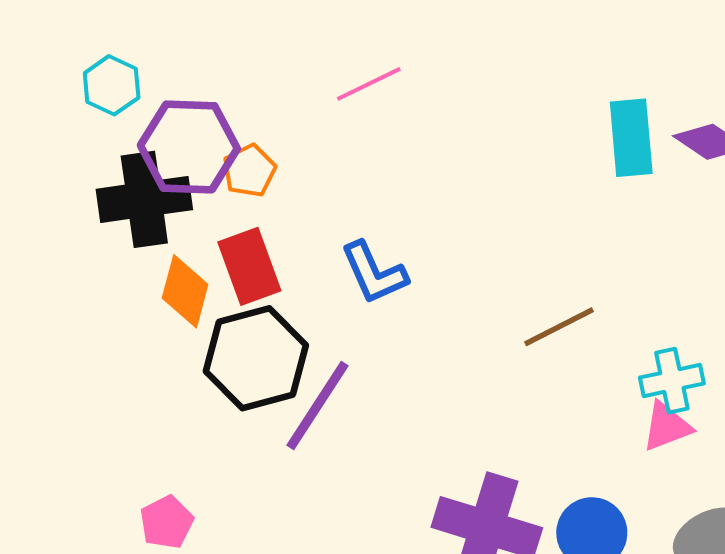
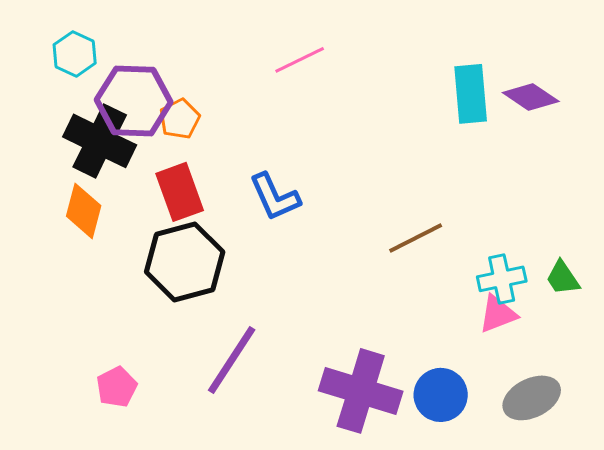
pink line: (369, 84) -> (300, 60), moved
black cross: (144, 199) -> (100, 141), turned 34
orange diamond: (185, 291) -> (84, 211), moved
purple line: (318, 405) -> (232, 360), moved

